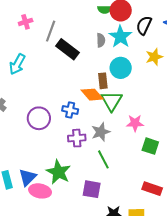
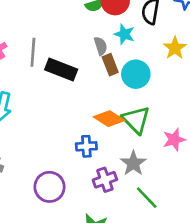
cyan star: (120, 37) -> (124, 34), size x0.7
brown rectangle: (103, 81) -> (110, 65), moved
purple circle: (39, 118) -> (50, 187), moved

